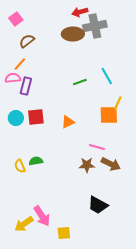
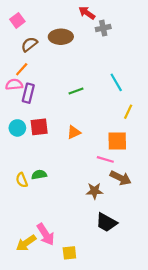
red arrow: (80, 12) -> (87, 13), turned 49
gray cross: (95, 26) -> (103, 28), size x0.6
brown ellipse: (73, 34) -> (61, 37), moved
green line: (80, 82) -> (76, 91), moved
orange square: (109, 115) -> (117, 141), moved
brown star: (87, 165) -> (94, 191), moved

